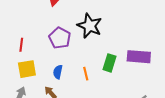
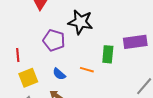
blue semicircle: (58, 72) -> (59, 74), turned -48
orange line: (86, 74) -> (87, 70), turned -48

